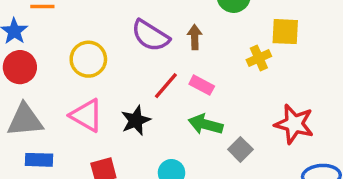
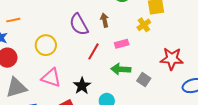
purple semicircle: (150, 36) -> (79, 24), turned 40
pink rectangle: (202, 85) -> (122, 44), moved, turned -32
black star: (136, 120) -> (82, 86), moved

